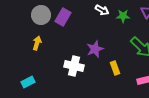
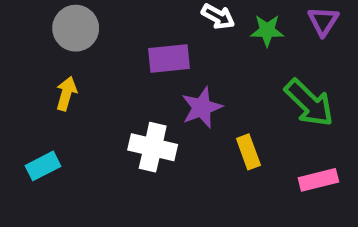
purple rectangle: (63, 17) -> (169, 58), moved, turned 54
cyan rectangle: (28, 82) -> (43, 166), moved

